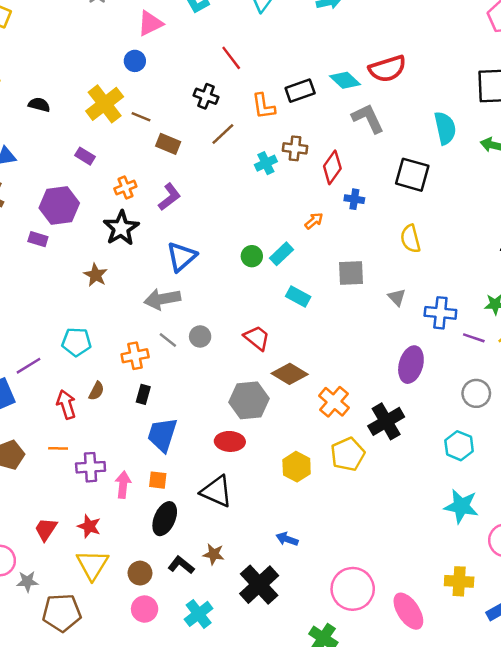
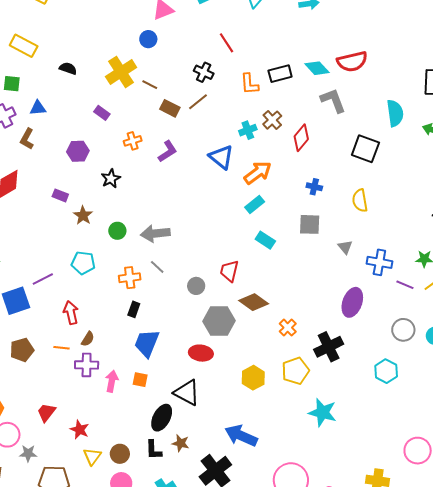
brown line: (223, 134) -> (198, 102), moved
brown cross: (295, 148) -> (272, 120), turned 36
blue cross: (354, 199) -> (314, 187), moved
purple hexagon: (59, 206) -> (78, 151), size x0.7
orange arrow: (314, 221) -> (258, 173), moved, size x1.8
black star: (121, 228) -> (111, 179), moved, size x0.7
purple rectangle: (38, 239) -> (60, 195), moved
green circle: (252, 256) -> (117, 231), moved
blue triangle: (181, 257) -> (221, 157), moved, turned -44
brown star: (96, 275) -> (83, 215), moved
gray circle: (200, 336) -> (196, 286), moved
red trapezoid: (257, 338) -> (229, 271), turned -120
brown semicircle: (96, 391) -> (88, 339), moved
orange cross: (334, 402) -> (288, 328), size x0.7
cyan star: (461, 506) -> (322, 413), moved
black ellipse: (165, 519) -> (162, 418), moved
red star: (89, 526) -> (80, 430), moved
blue arrow: (287, 539) -> (241, 436), size x1.8
yellow triangle: (92, 565) -> (92, 456), moved, size x0.7
black L-shape: (181, 565) -> (154, 450), turned -135

